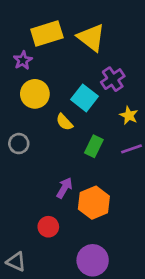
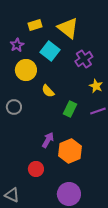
yellow rectangle: (47, 33) -> (35, 25), size x0.6
cyan square: (85, 98) -> (50, 51), moved

